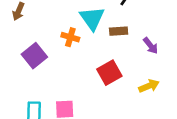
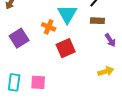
brown rectangle: (119, 31) -> (97, 21), moved
red square: (109, 73) -> (66, 48), moved

